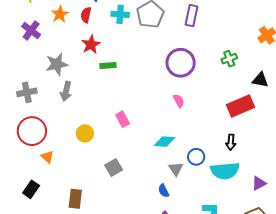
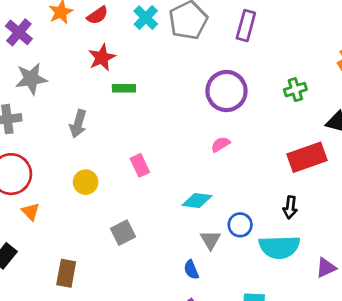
cyan cross: (120, 14) -> (146, 18), turned 36
red semicircle: (86, 15) -> (97, 15), turned -140
gray star: (57, 64) -> (31, 79), moved
gray arrow: (66, 91) -> (78, 124), moved
pink semicircle: (179, 101) -> (221, 144), turned -96

